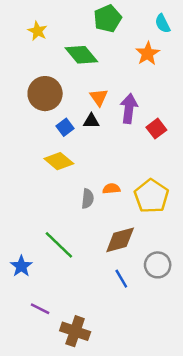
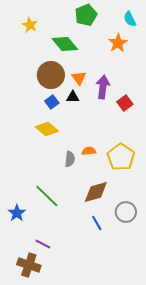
brown circle: (45, 94) -> (51, 75), moved
purple line: (40, 309) -> (43, 244), moved
brown cross: (75, 331) -> (29, 265), moved

